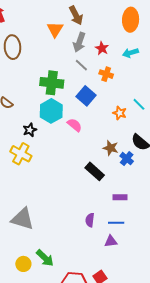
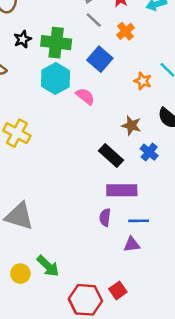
orange cross: (106, 74) -> (126, 31), turned 32
black star: (30, 130) -> (23, 39), moved
blue cross: (127, 159) -> (149, 152), moved
purple rectangle: (120, 197) -> (122, 190), moved, size x1.6

